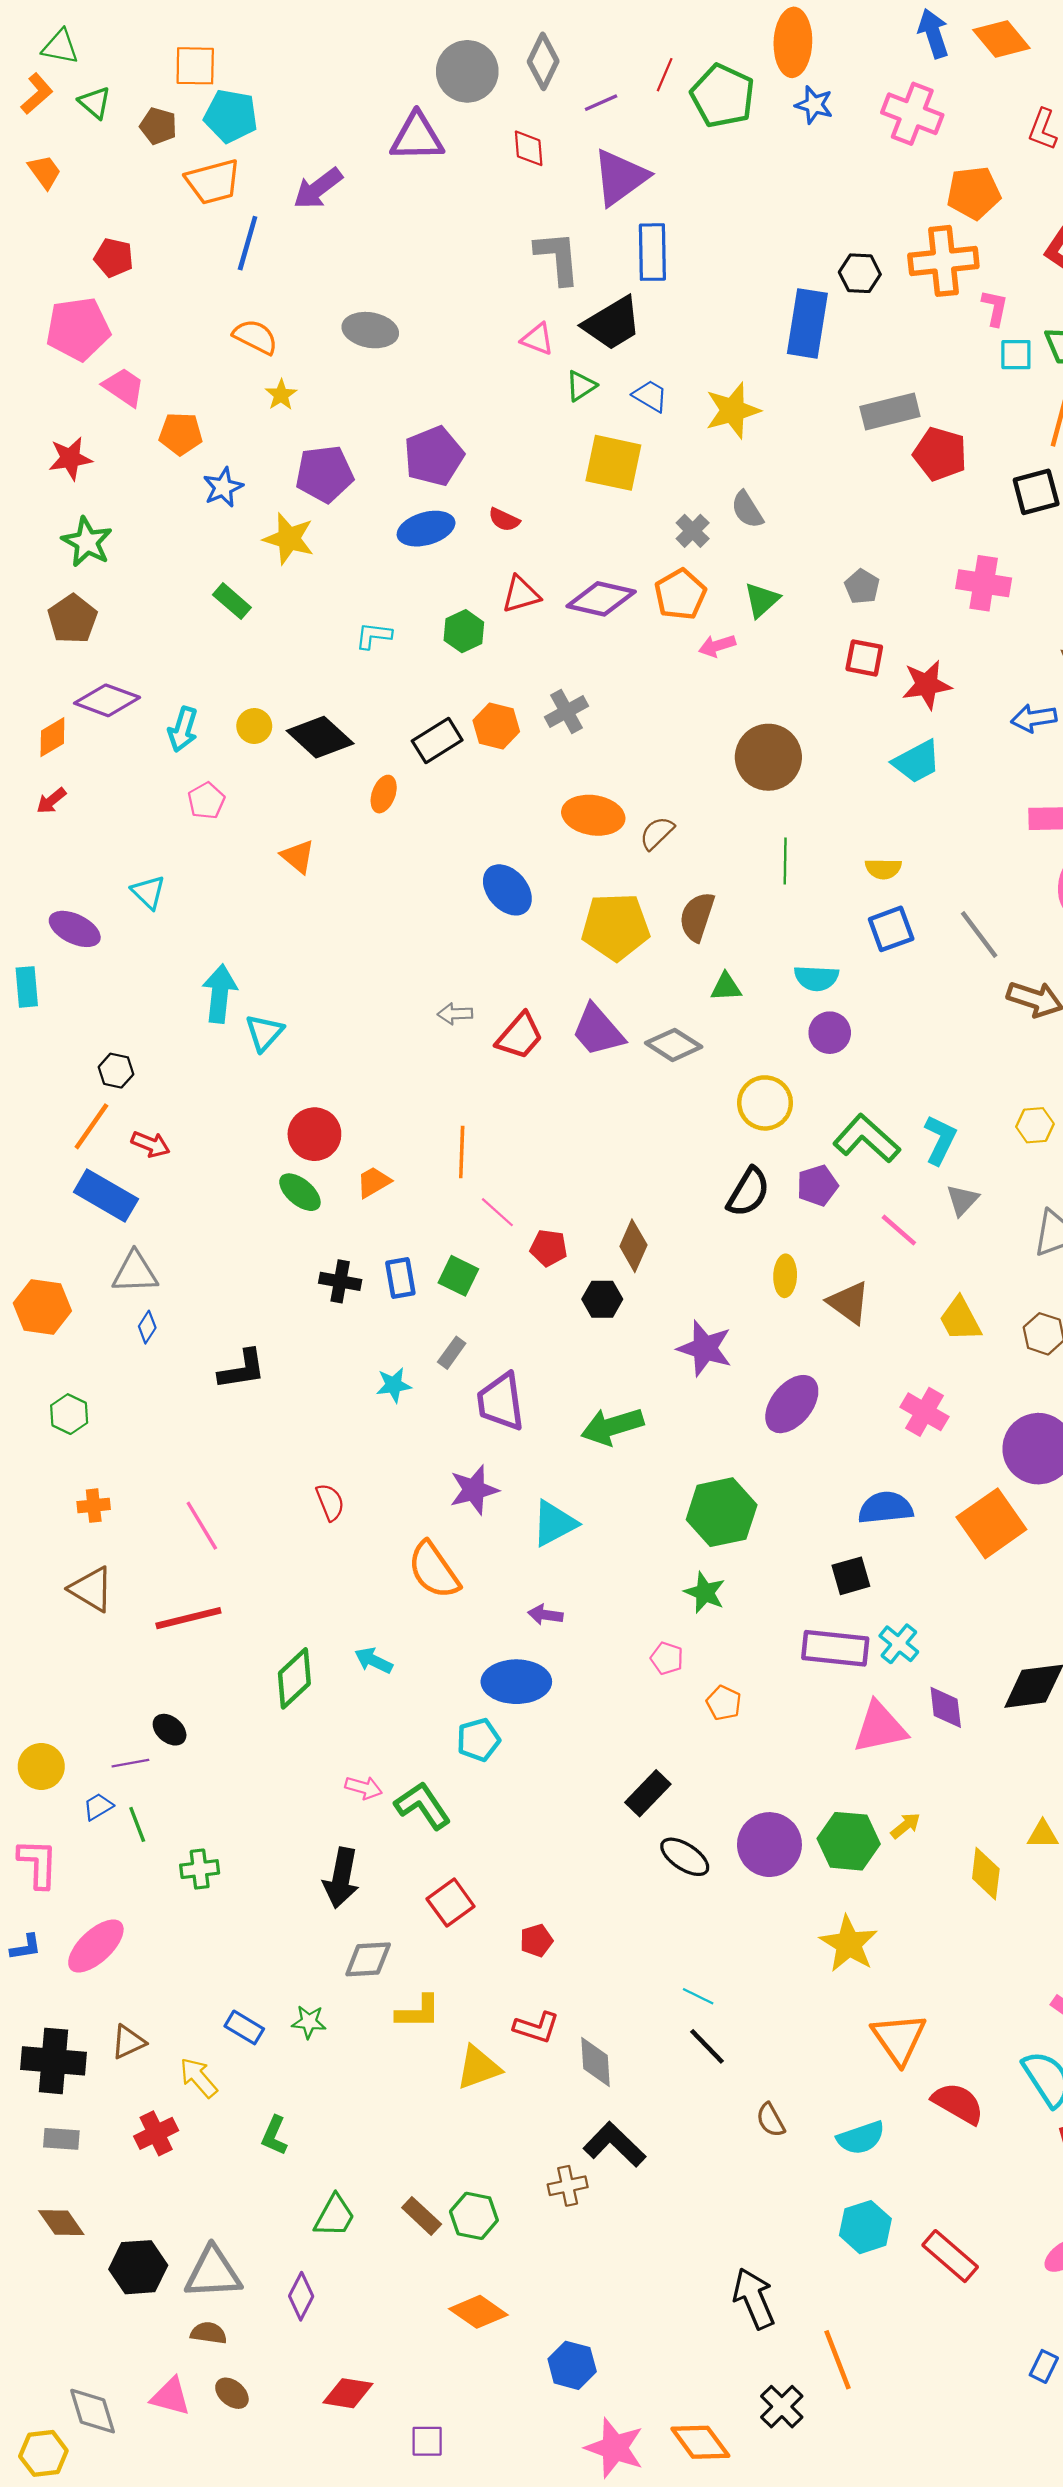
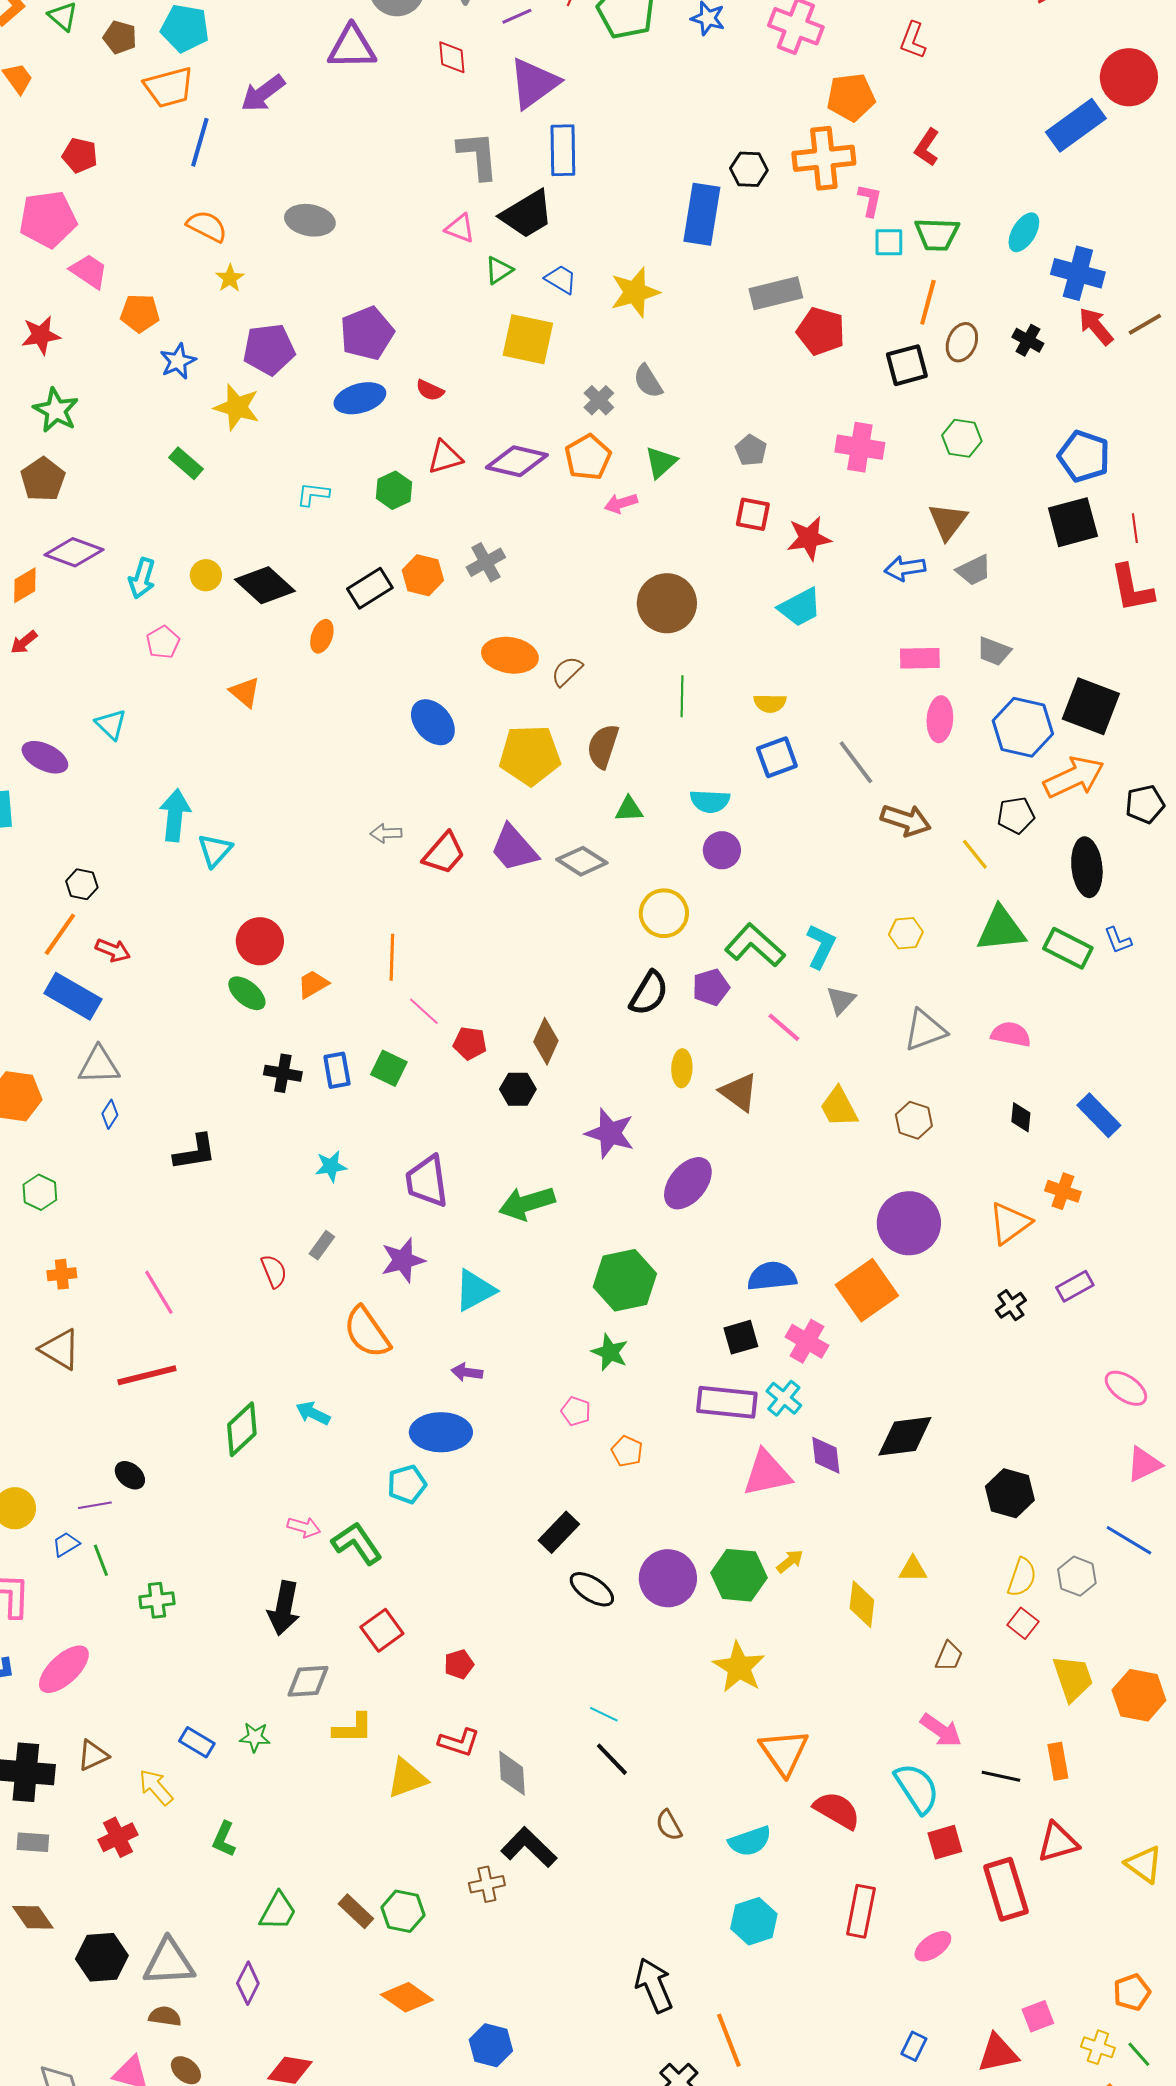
gray rectangle: (452, 1353) -> (322, 1245), moved
pink cross: (924, 1412) -> (807, 1341), moved
red rectangle: (950, 2256) -> (861, 1911), moved, turned 60

